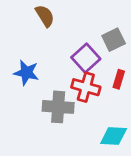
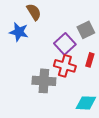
blue star: (26, 73) -> (19, 32), moved

